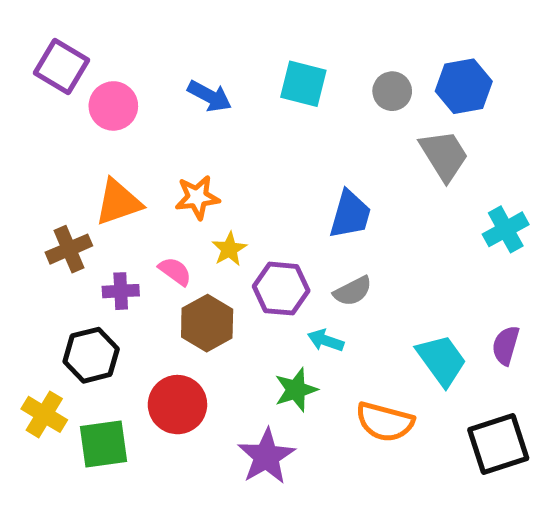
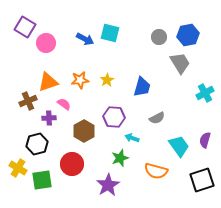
cyan square: (303, 84) -> (110, 33), moved
yellow star: (229, 249) -> (107, 80), moved
pink semicircle: (175, 271) -> (64, 104), moved
gray semicircle: (353, 291) -> (157, 118), moved

